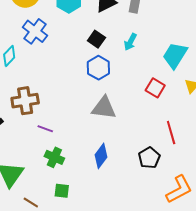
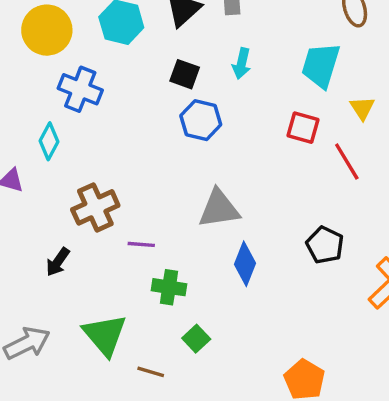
gray triangle: (104, 108) -> (219, 209), moved
red line: (171, 133) -> (347, 161), moved
green square: (62, 191) -> (196, 339), turned -35

